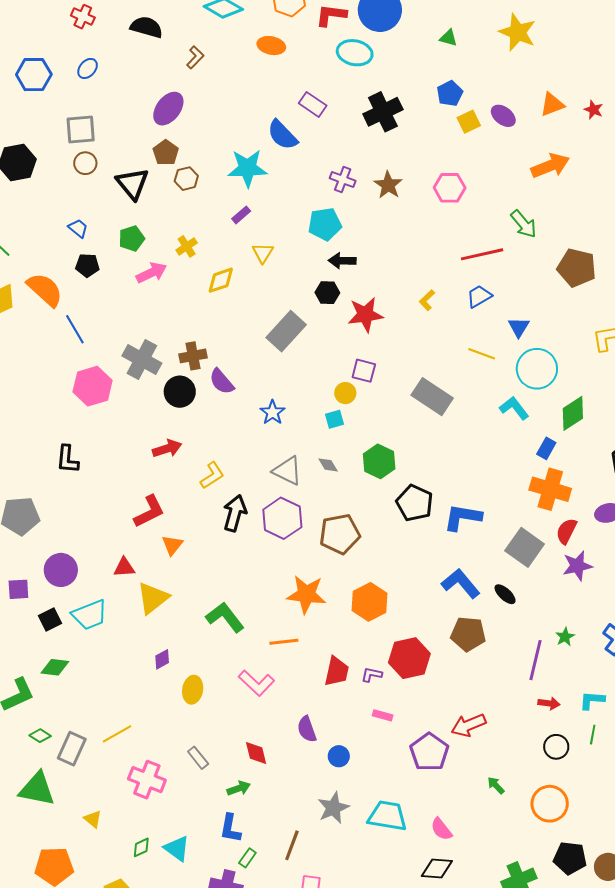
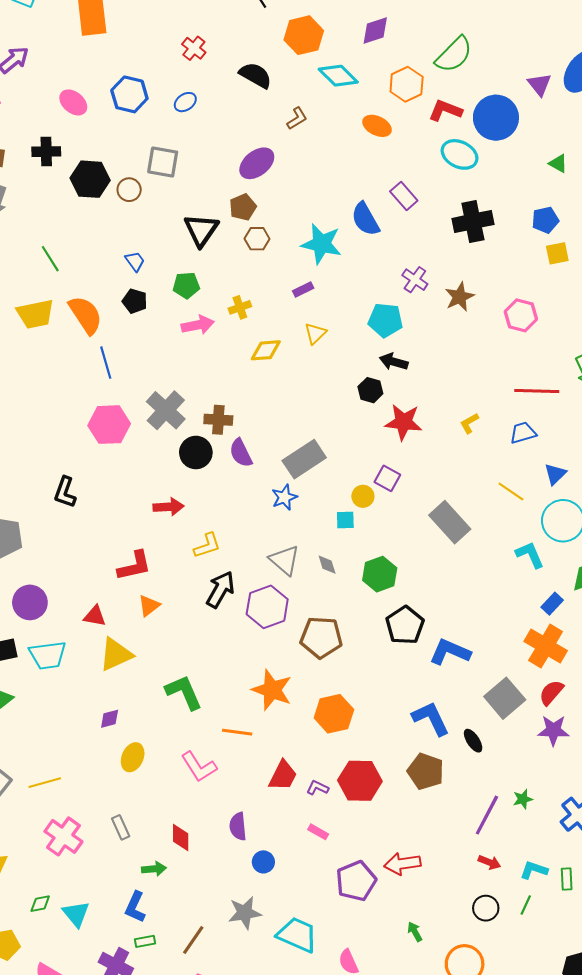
brown circle: (85, 163) -> (129, 190), moved
gray rectangle: (286, 331) -> (304, 459), moved
green rectangle: (247, 858) -> (145, 941), turned 30

